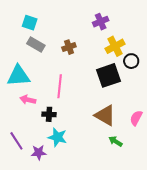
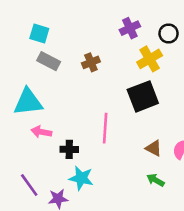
black circle: (131, 61) -> (169, 33), moved
pink line: (60, 86) -> (105, 128), moved
brown triangle: (105, 115) -> (154, 148), moved, size x0.6

